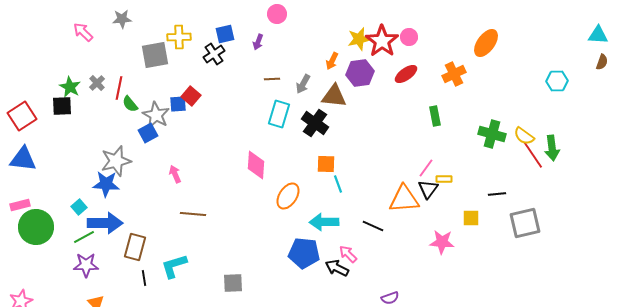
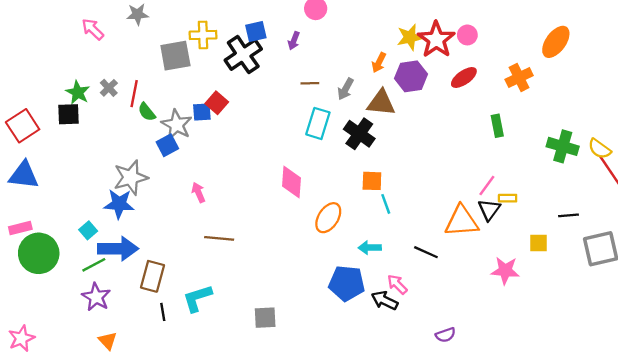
black cross: (214, 54) -> (243, 55), size x1.5
cyan arrow: (324, 222) -> (370, 248), size x0.7
purple star: (86, 265) -> (96, 297), turned 30

